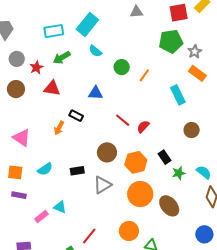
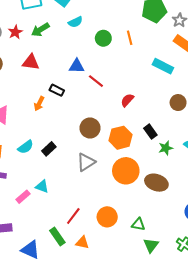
cyan semicircle: (95, 51) -> (75, 22), turned -64
red star: (36, 67) -> (15, 32), moved
orange line: (144, 75) -> (130, 38), moved, turned -48
cyan rectangle: (178, 95) -> (163, 66), turned -36
red line: (123, 120) -> (96, 81), moved
black rectangle: (77, 171) -> (49, 149), moved, turned -32
brown ellipse: (169, 206) -> (156, 183), turned -30
orange circle: (129, 231) -> (107, 217), moved

